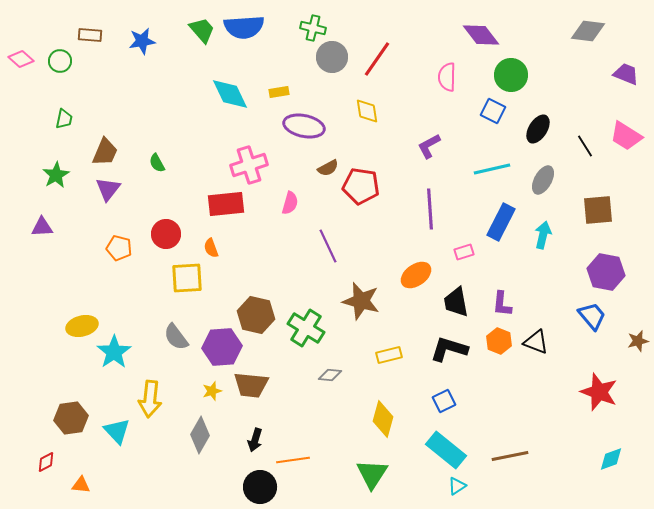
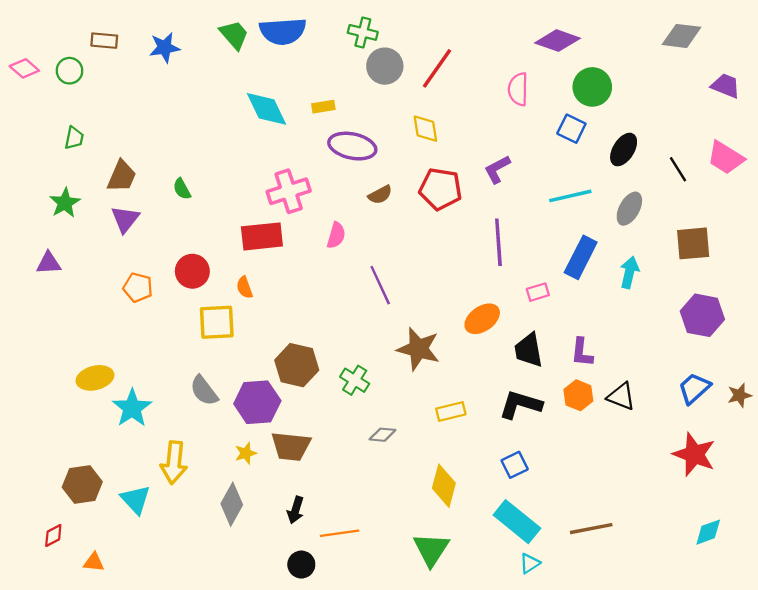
purple diamond: (481, 35) -> (558, 41), turned -33
red pentagon: (361, 186) -> (440, 189), moved
blue trapezoid: (592, 316) -> (694, 388), moved, turned -92
green cross: (306, 328) -> (355, 380), size x0.7
black circle: (260, 487) -> (301, 565), size x0.7

